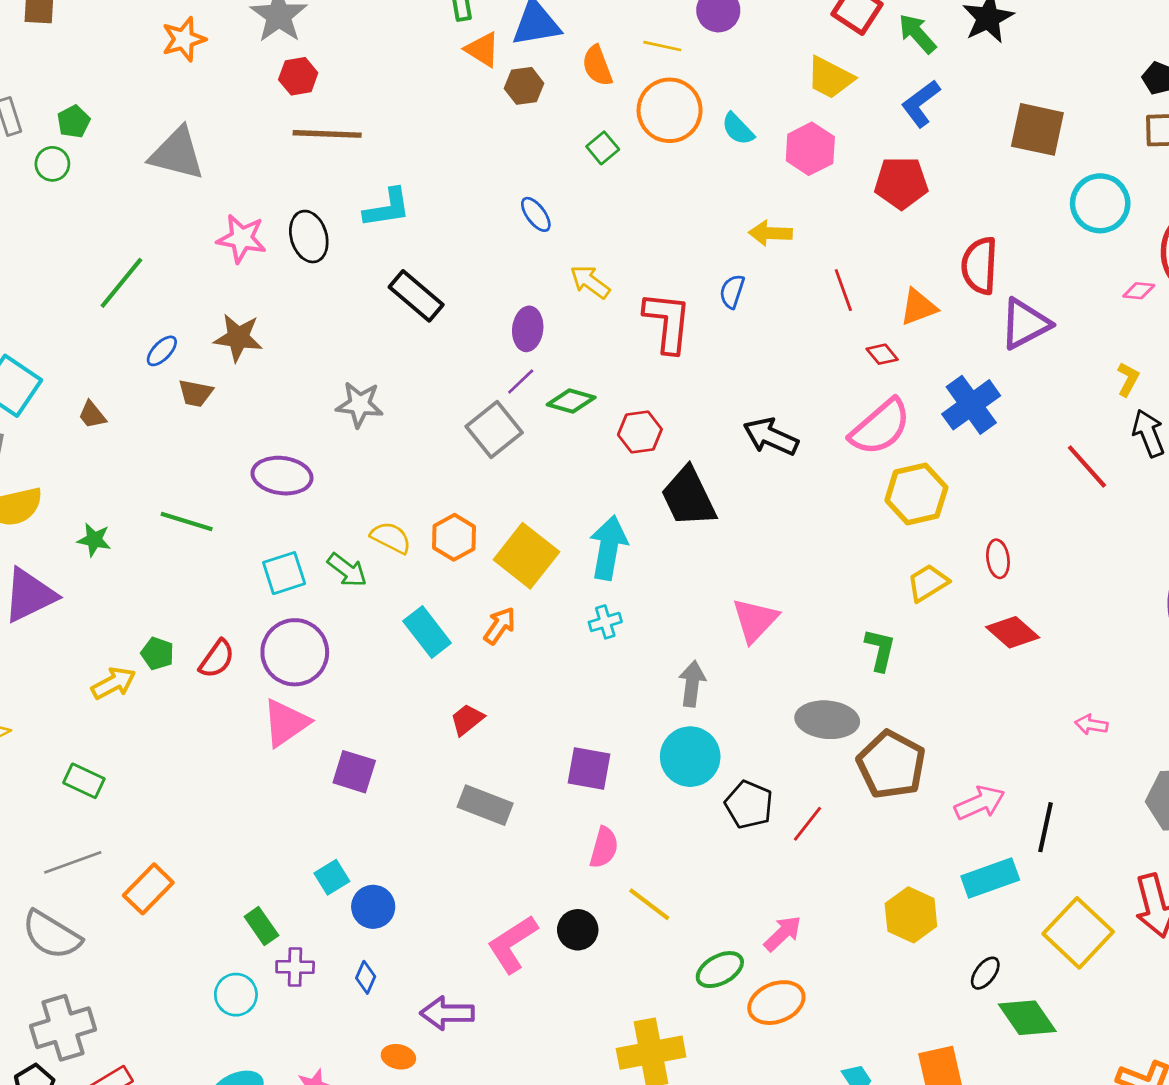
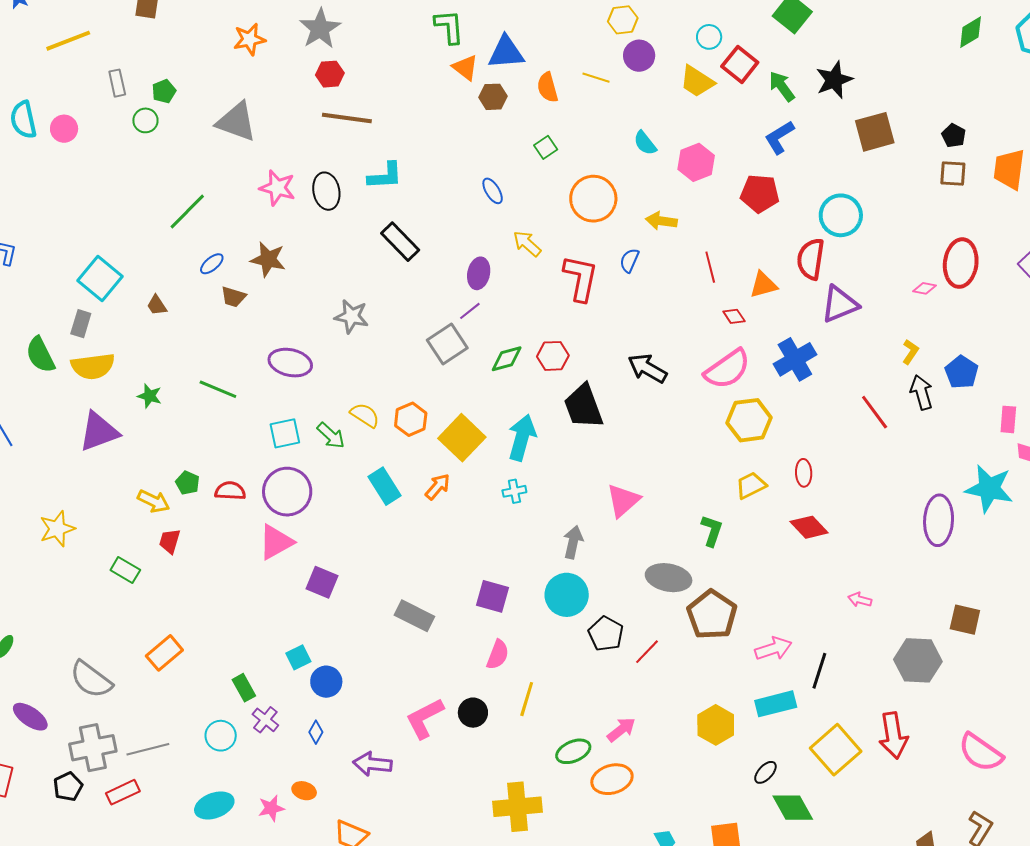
yellow trapezoid: (830, 78) -> (697, 81), moved
orange circle: (670, 110) -> (593, 199), moved
brown square: (1037, 129) -> (875, 132), moved, turned -33
cyan circle: (1100, 203) -> (841, 215), moved
green diamond: (571, 401) -> (507, 359), moved, turned -36
red semicircle: (217, 659) -> (230, 491), turned -128
yellow arrow: (113, 683) -> (154, 501), turned 48
red trapezoid: (467, 719) -> (170, 541), moved, turned -40
gray line: (73, 862) -> (148, 749), moved
yellow line: (649, 904) -> (527, 699), turned 64
purple cross: (295, 967) -> (265, 720), turned 32
orange ellipse: (398, 1057) -> (304, 791), moved

